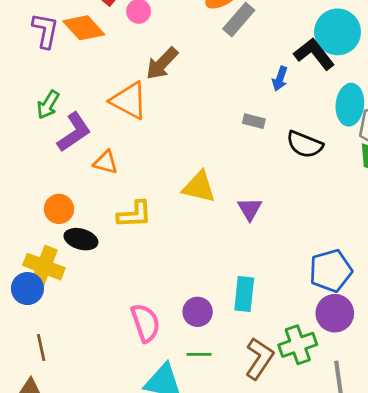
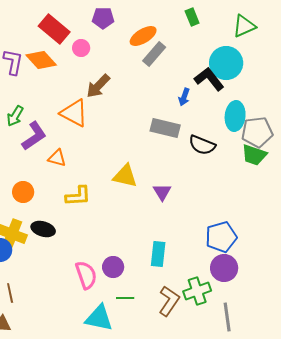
gray rectangle: (254, 121) -> (165, 128), size x1.8
black ellipse: (81, 239) -> (43, 229), moved
purple circle: (198, 312) -> (113, 267), moved

